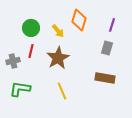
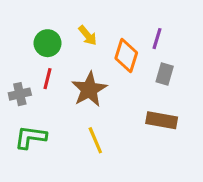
orange diamond: (79, 20) -> (126, 55), moved
purple line: (112, 25) -> (157, 39), moved
yellow arrow: (58, 31) -> (88, 35), moved

